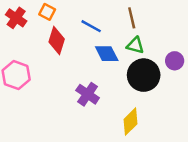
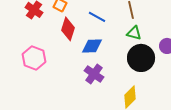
blue diamond: (107, 54) -> (92, 46), moved, turned -65

